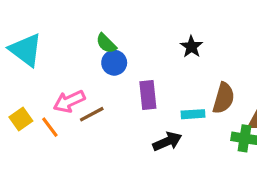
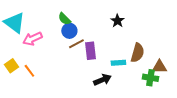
pink arrow: (69, 101) -> (32, 39), moved
brown line: (92, 114) -> (76, 44), moved

